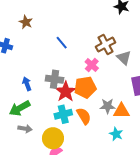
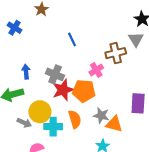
gray triangle: (124, 58) -> (136, 39), moved
cyan cross: (63, 114) -> (53, 127), moved
gray arrow: (25, 129) -> (24, 123), moved
yellow circle: (53, 138) -> (40, 112), moved

